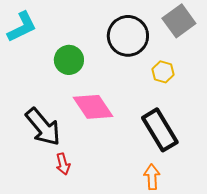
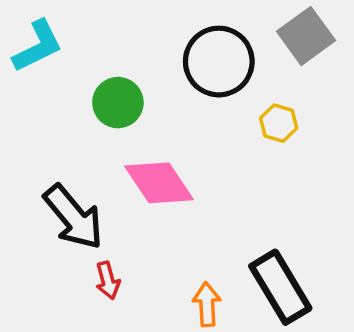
black rectangle: (160, 130) -> (280, 287), moved
orange arrow: (152, 177) -> (207, 304), moved

